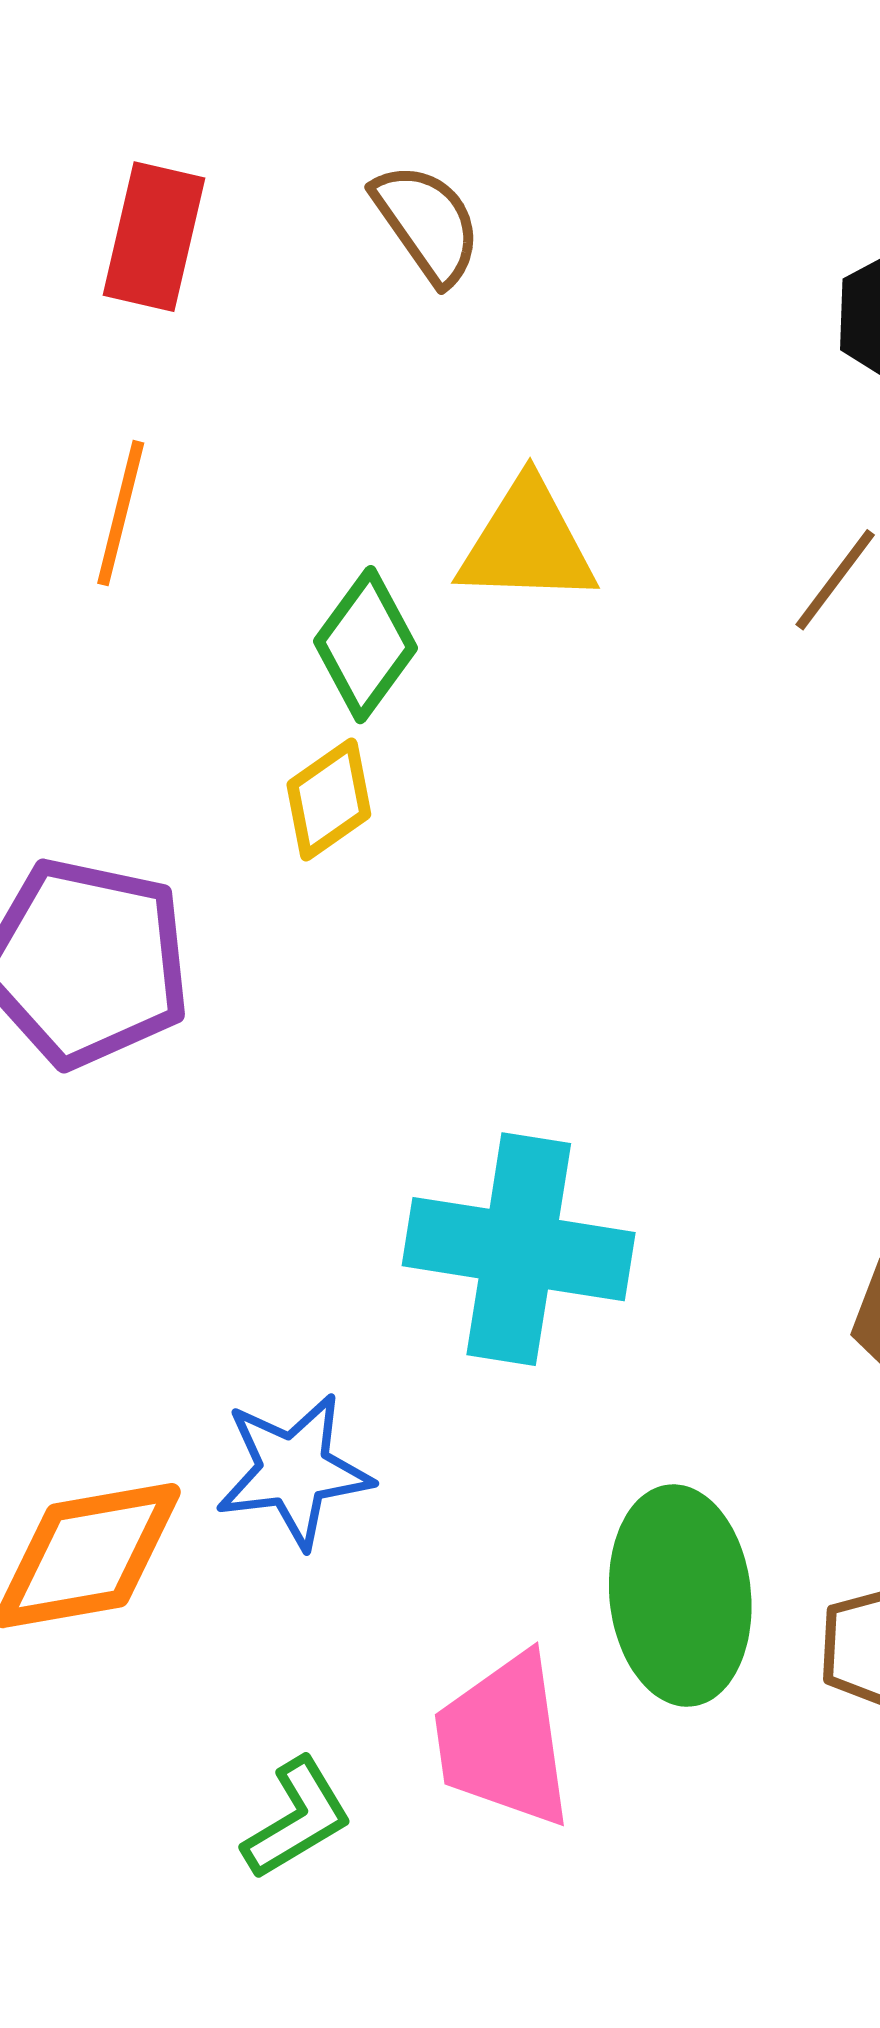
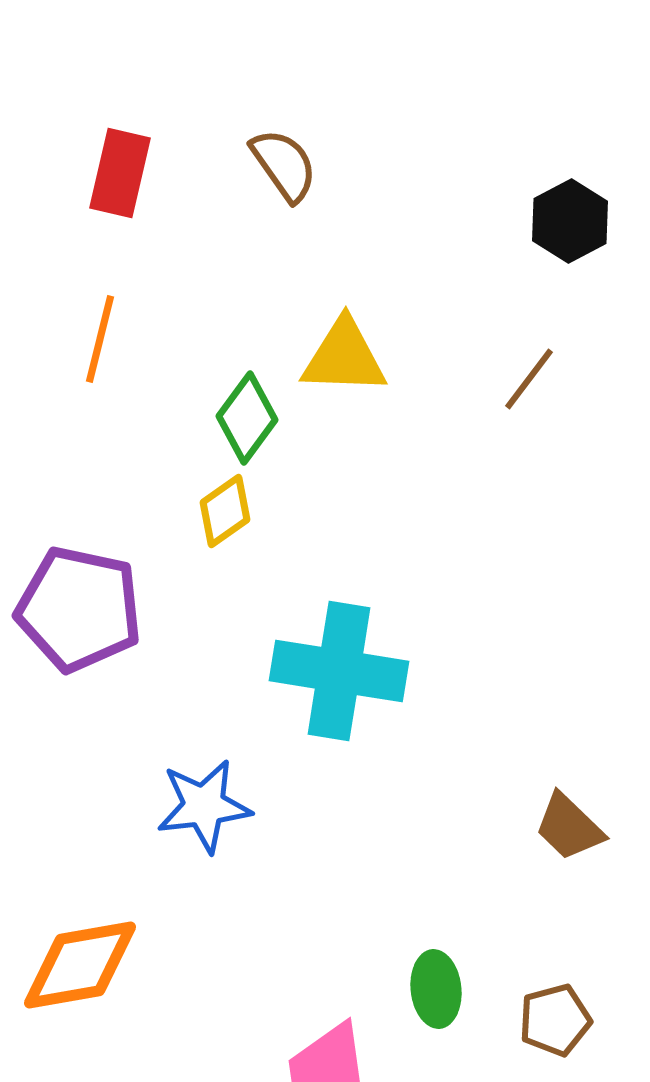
cyan cross: (519, 1249) -> (339, 671), moved
blue star: (294, 1471) -> (204, 806), moved
green ellipse: (680, 1596) -> (436, 989), size x0.6

